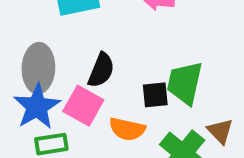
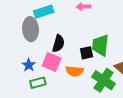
gray ellipse: (38, 68) -> (31, 29), moved
blue star: (37, 107) -> (29, 65), size x0.6

